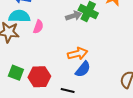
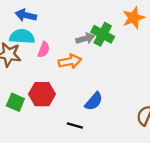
orange arrow: (78, 54) -> (70, 61), moved
red hexagon: (39, 77) -> (42, 94), moved

